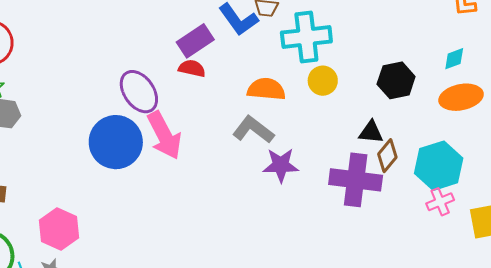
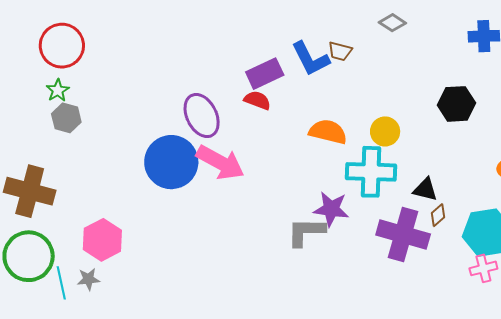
cyan cross: (306, 37) -> (371, 172), moved
black hexagon: (396, 80) -> (456, 104), moved
gray L-shape: (253, 130) -> (306, 232), moved, turned -45
pink arrow: (164, 135) -> (220, 162), turned -42
brown diamond: (387, 156) -> (438, 215), size x0.7

